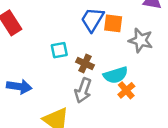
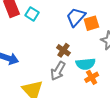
orange square: (113, 23) -> (91, 23), turned -35
cyan square: (59, 50) -> (32, 14), moved, turned 32

